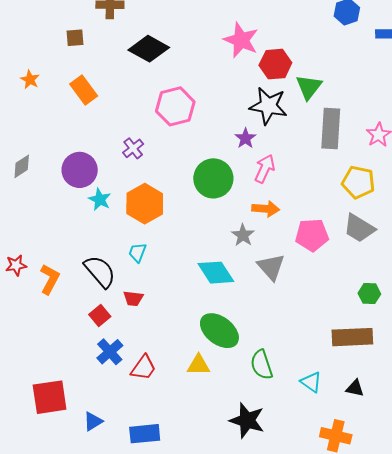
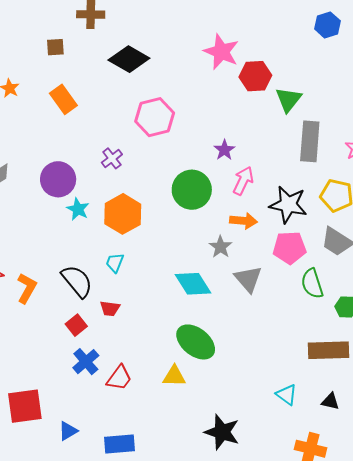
black star: (268, 106) -> (288, 205), moved
green semicircle: (262, 365) -> (312, 284), moved

